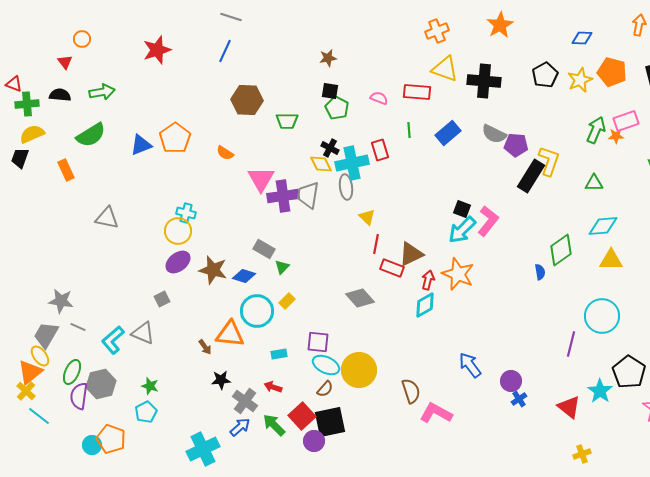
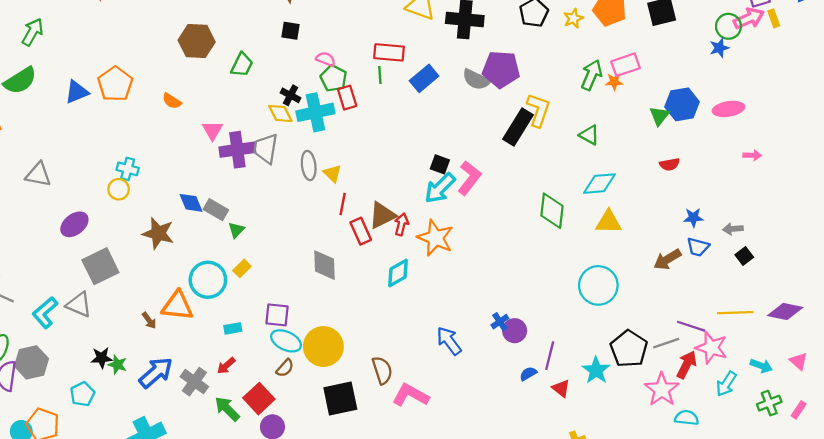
yellow star: (580, 80) -> (573, 18), size x0.7
green arrow: (102, 92) -> (33, 32), turned -50
red rectangle: (417, 92) -> (389, 52), moved
pink semicircle: (379, 98) -> (326, 59), moved
green pentagon: (337, 108) -> (334, 78), moved
green trapezoid: (287, 121) -> (242, 65), turned -65
purple pentagon: (516, 145) -> (501, 69), moved, size x1.4
pink triangle: (261, 179) -> (212, 130), size x0.7
green triangle: (594, 183) -> (589, 135), turned 30
gray ellipse: (346, 187) -> (309, 165), moved
yellow circle: (178, 231) -> (119, 189), size x0.7
green diamond: (561, 250) -> (552, 211), turned -48
purple ellipse: (178, 262) -> (74, 224), moved
red rectangle: (392, 268) -> (361, 231), turned 45
blue semicircle: (540, 272) -> (528, 374), moved, turned -112
blue diamond: (244, 276) -> (191, 203), moved, turned 50
red arrow: (428, 280) -> (401, 224), moved
gray diamond: (360, 298) -> (325, 265), turned 40
gray square: (162, 299) -> (100, 266), size x2.0
purple line: (571, 344) -> (550, 356), moved
black star: (221, 380) -> (102, 358), moved
purple circle: (511, 381) -> (515, 331), moved
green star: (150, 386) -> (117, 365), moved
red arrow: (273, 387) -> (226, 366), turned -60
blue cross: (519, 399) -> (500, 322), moved
red triangle: (569, 407) -> (561, 388), size x0.7
black square: (330, 422) -> (340, 399), moved
blue arrow: (240, 427) -> (156, 373), moved, size x1.5

